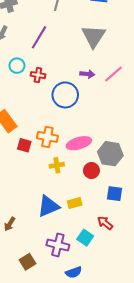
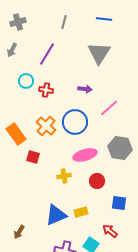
purple arrow: (87, 74) -> (85, 89), moved
pink line: (113, 74) -> (109, 108), moved
blue circle: (65, 95) -> (75, 122), moved
orange cross: (47, 137) -> (46, 126), moved, turned 30
gray hexagon: (110, 154) -> (120, 148), moved

